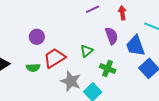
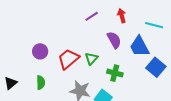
red trapezoid: (54, 58) -> (68, 59), moved
green semicircle: (33, 68) -> (41, 83), turned -80

